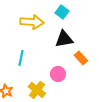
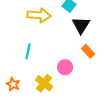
black triangle: (64, 39) -> (81, 25), moved, turned -48

